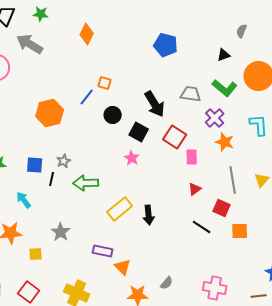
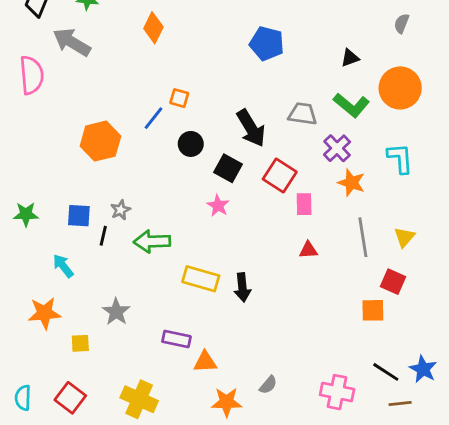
gray semicircle: (242, 31) -> (402, 23), moved
red triangle: (195, 189) -> (308, 250), turned 32
red square: (222, 208) -> (393, 282), moved
yellow rectangle: (120, 209) -> (201, 279), turned 55
black line: (202, 227) -> (386, 372), moved
orange triangle: (123, 267) -> (205, 362), turned -48

